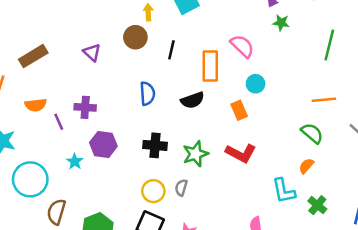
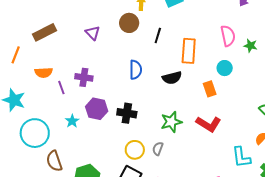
green star: (281, 23) -> (250, 46), moved
pink semicircle: (242, 46) -> (228, 36), moved, turned 30
black cross: (155, 145) -> (127, 113), moved
brown semicircle: (56, 212) -> (54, 161), turned -40

